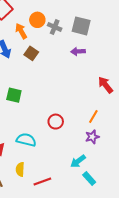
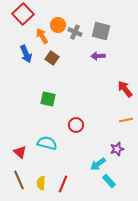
green square: (14, 95) -> (48, 99), moved
orange line: (93, 116) -> (126, 120), moved, turned 48
purple star: (92, 137) -> (117, 149), moved
yellow semicircle: (20, 169) -> (41, 183), moved
red line: (42, 182) -> (63, 184), turned -48

